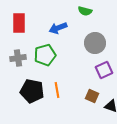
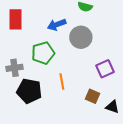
gray circle: (95, 43) -> (81, 37), moved
gray cross: (18, 58) -> (15, 68), moved
orange line: (57, 90) -> (62, 81), moved

